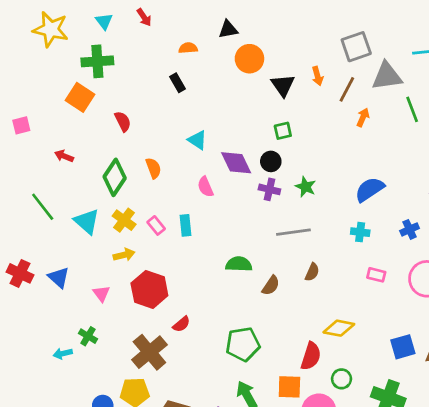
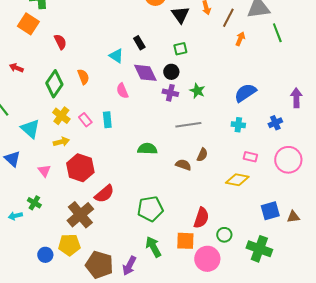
black rectangle: (177, 83) -> (139, 43), moved
cyan triangle: (87, 221) -> (30, 129), moved
brown semicircle: (271, 285) -> (183, 165), moved, turned -105
red semicircle: (181, 324) -> (104, 194), size x1.5
yellow diamond: (339, 328) -> (237, 180), moved

